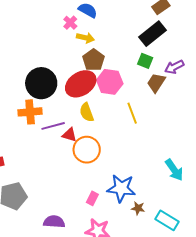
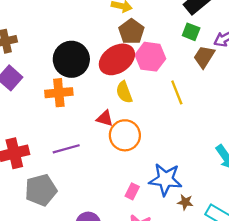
purple line: (53, 126) -> (66, 149), moved

